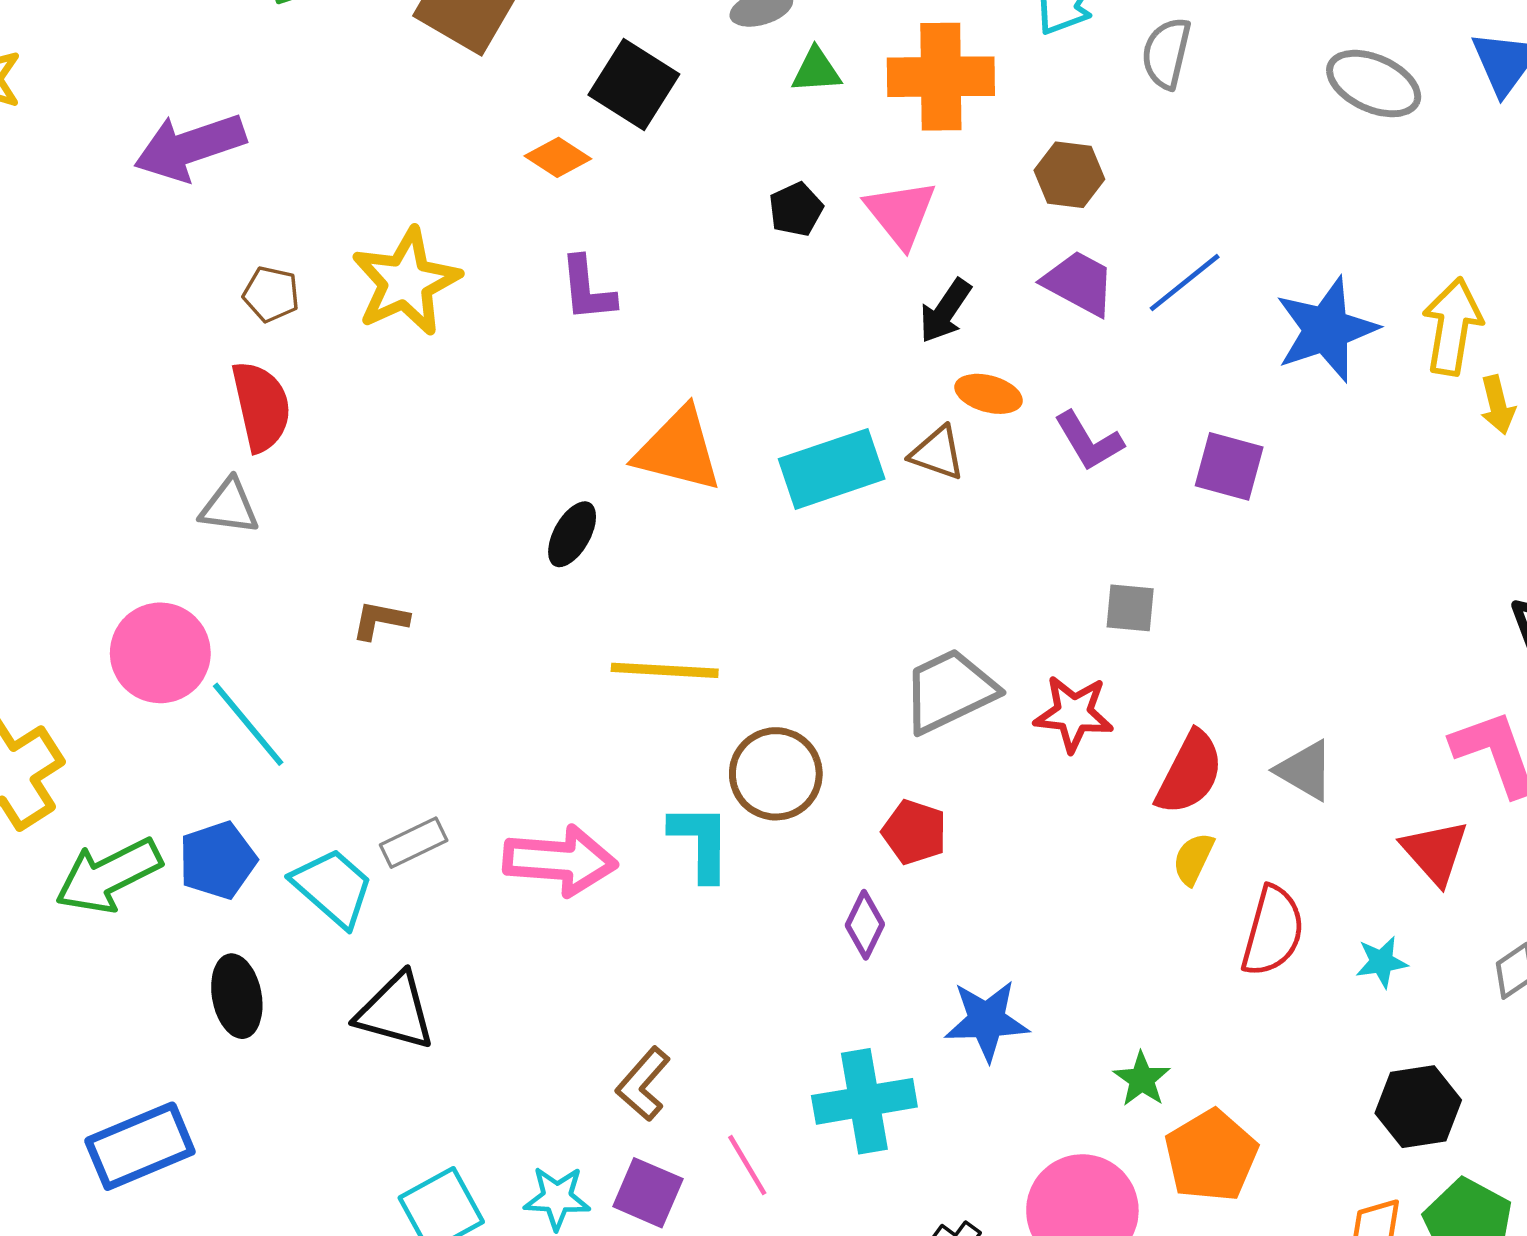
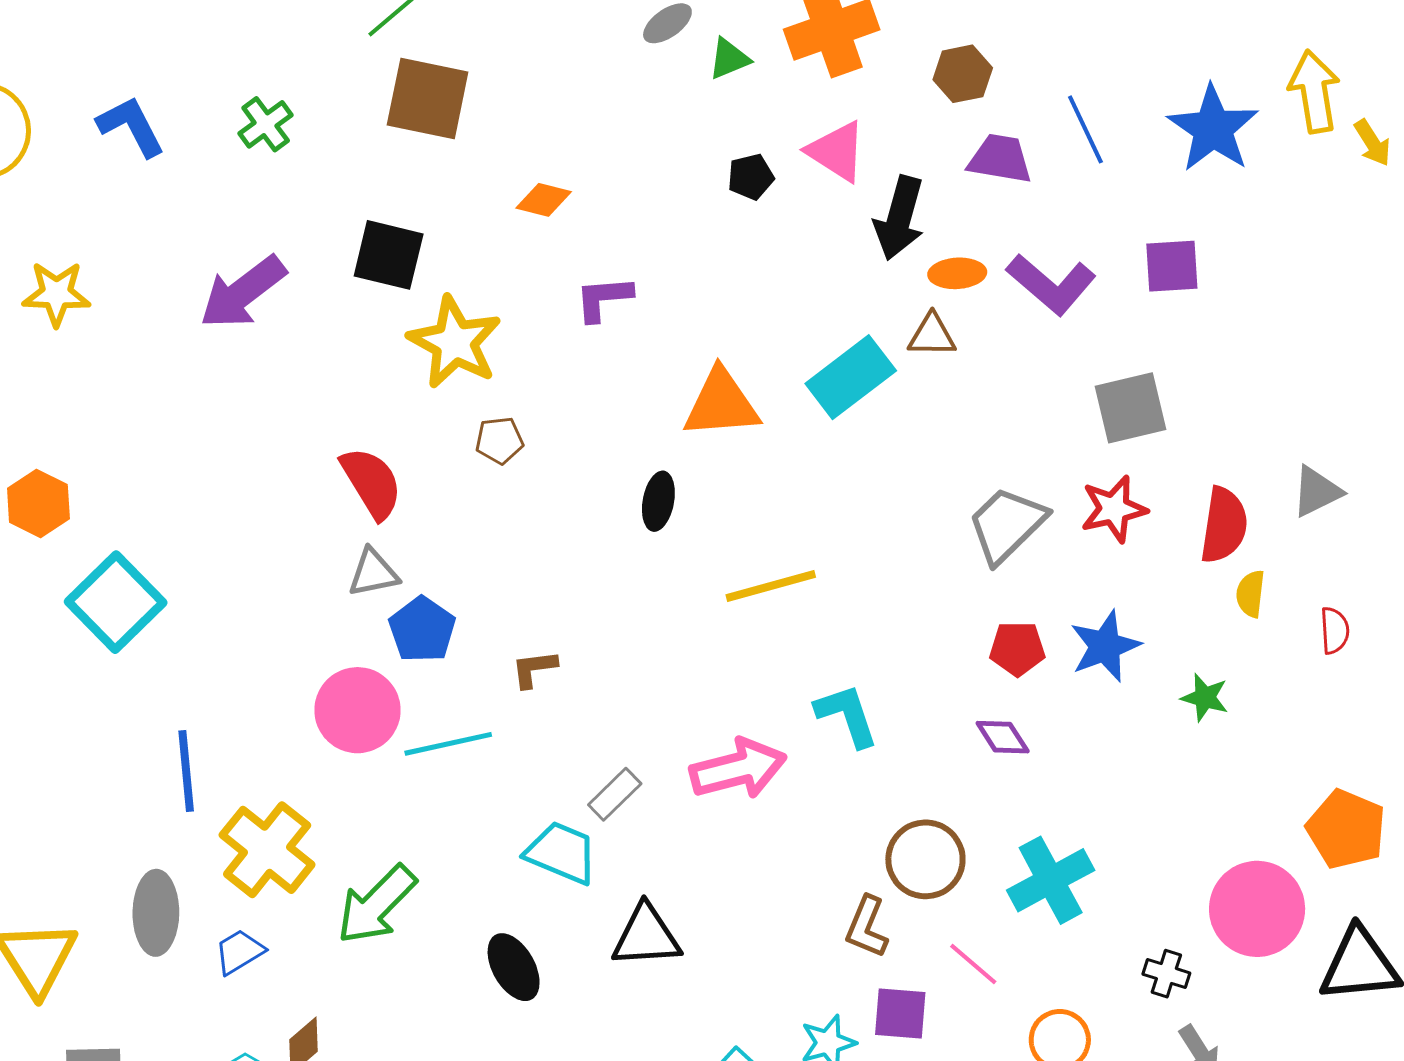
black square: (634, 84) -> (389, 255), moved
black pentagon: (796, 209) -> (751, 177), turned 30
blue line: (1185, 283) -> (1085, 129), turned -58
purple L-shape: (587, 289) -> (604, 298), turned 110
brown pentagon: (271, 294) -> (499, 440), moved
black arrow: (945, 311) -> (899, 218), size x1.4
purple L-shape: (1089, 441) -> (1051, 284), size x1.4
gray square: (1130, 608) -> (1130, 408), size x1.6
brown L-shape: (380, 620) -> (534, 669), moved
cyan line: (248, 724) -> (448, 744), turned -44
gray triangle: (1305, 770) -> (1317, 492), turned -38
brown circle: (776, 774) -> (925, 859), moved
blue pentagon: (218, 860) -> (422, 629), moved
purple diamond: (865, 925) -> (1003, 737), turned -40
red semicircle: (1273, 931) -> (1335, 630), size x0.6
blue star: (987, 1021) -> (1105, 646), moved
green star: (1142, 1079) -> (1205, 698), moved

